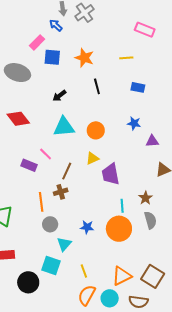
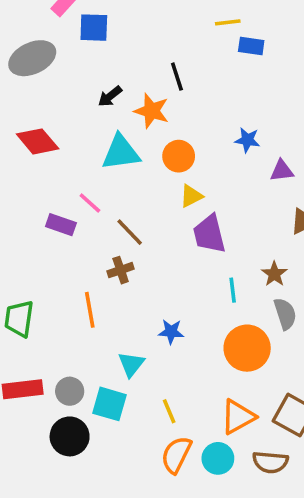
orange star: (84, 58) -> (152, 111), moved
gray ellipse: (17, 73) -> (32, 58), turned -40
blue rectangle: (138, 87) -> (251, 46), moved
yellow triangle: (92, 158) -> (191, 196), moved
brown line: (67, 171) -> (130, 232), turned -66
orange line: (41, 202) -> (90, 310), moved
gray circle: (50, 224) -> (70, 391), moved
orange circle: (119, 229) -> (247, 348), moved

